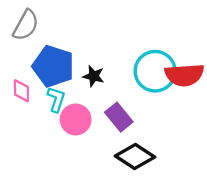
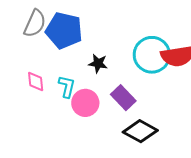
blue pentagon: (53, 66) -> (64, 31), moved

